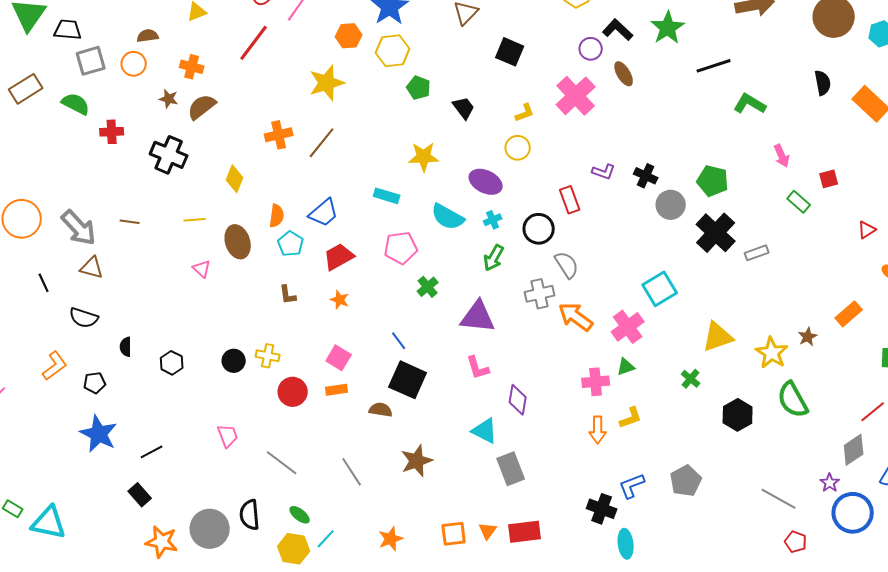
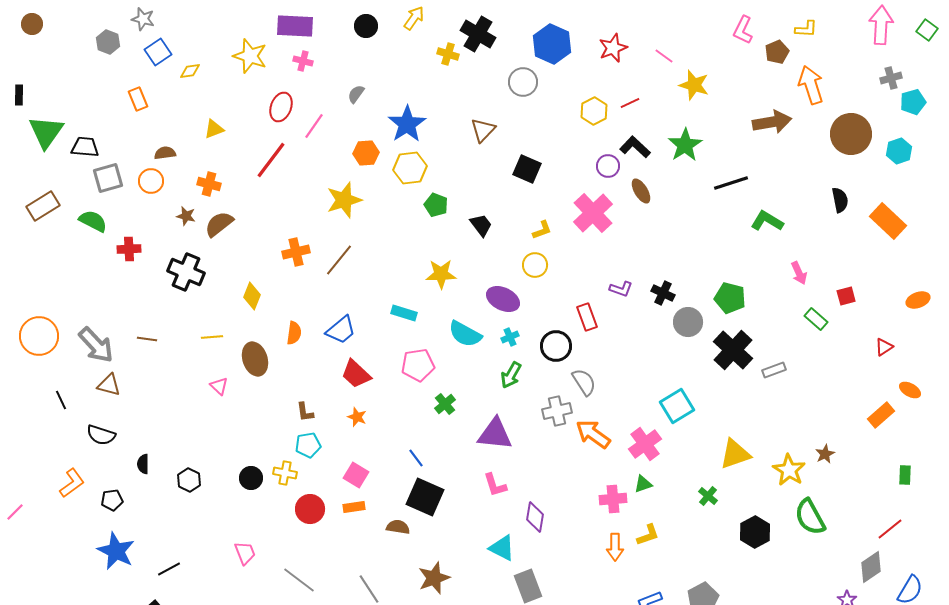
cyan pentagon: (291, 244) -> (308, 445), moved, turned 30
red trapezoid: (339, 257) -> (356, 374), turned -108
orange rectangle: (849, 314) -> (881, 415), moved

